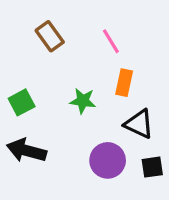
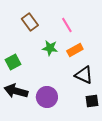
orange rectangle: (124, 83) -> (75, 50), turned 49
green star: (83, 101) -> (50, 48), moved
purple circle: (108, 160) -> (47, 97), moved

